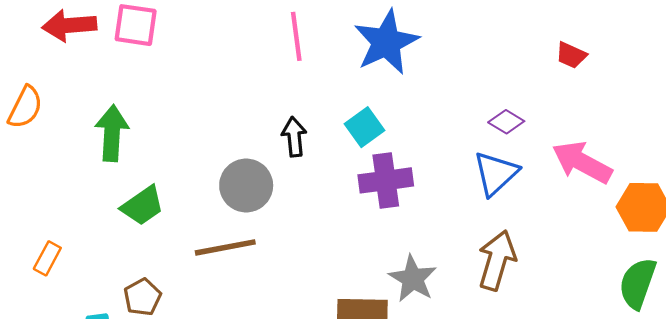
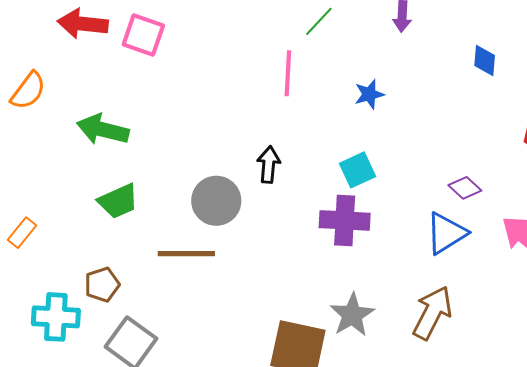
blue star: (386, 42) -> (369, 94), size x0.5
cyan square: (365, 127) -> (357, 170), moved
green arrow: (112, 133) -> (103, 130), turned -90

